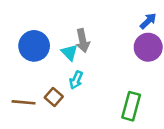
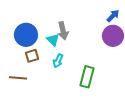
brown square: (54, 97) -> (32, 56), moved, turned 32
green rectangle: (131, 106) -> (87, 77), moved

